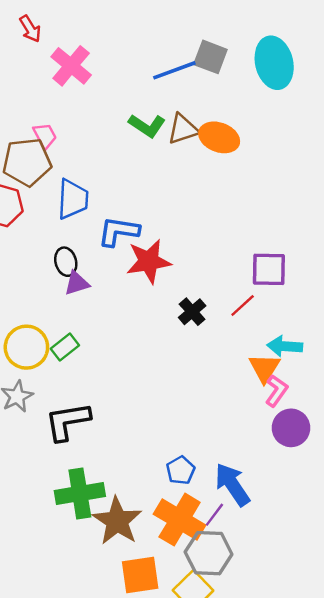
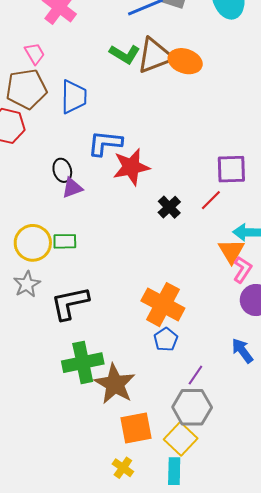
brown triangle: (183, 129) -> (155, 56), size x1.4
pink trapezoid: (45, 136) -> (35, 54), moved
blue trapezoid: (73, 199) -> (74, 97), moved
green rectangle: (65, 347) -> (65, 241), turned 40
blue arrow: (232, 485) -> (242, 351), moved, size x0.7
orange cross: (180, 520) -> (163, 305), moved

